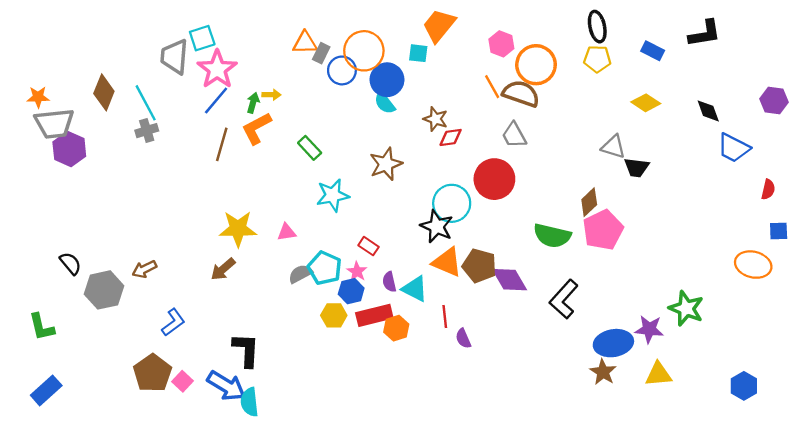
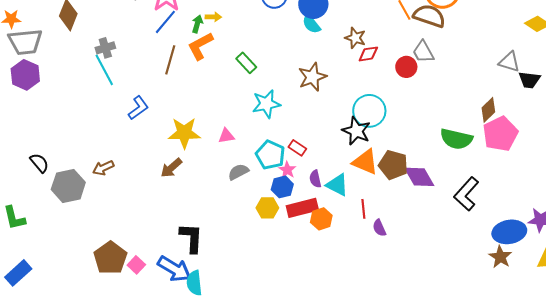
cyan line: (146, 103) -> (104, 70), moved
purple hexagon: (69, 149) -> (25, 75), moved
red circle: (494, 179) -> (406, 67), moved, size x0.6
cyan pentagon: (325, 268) -> (270, 155), moved
blue L-shape: (173, 322) -> (138, 108), moved

